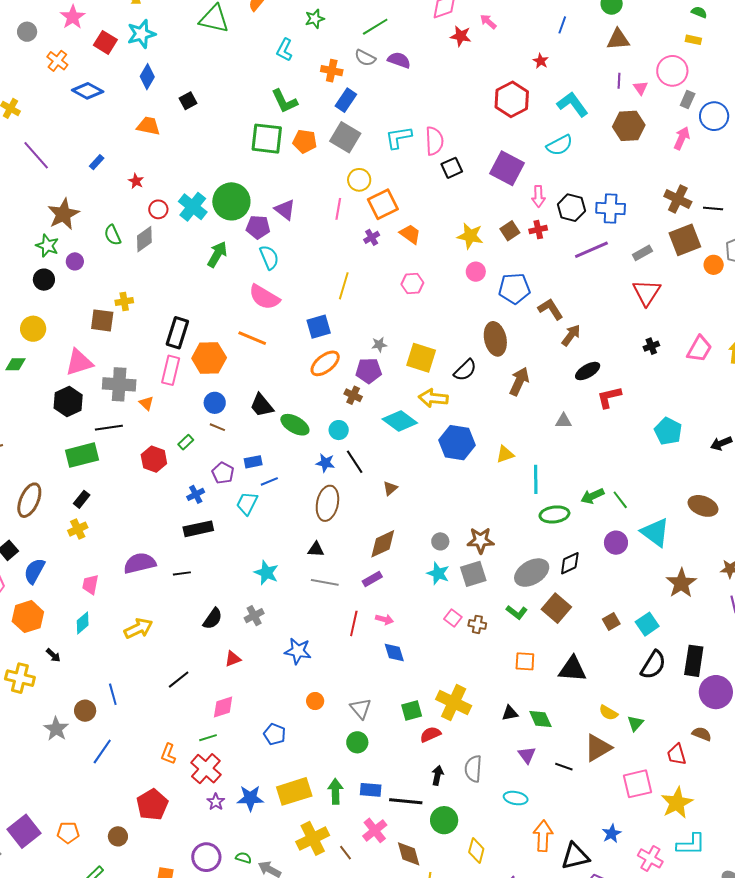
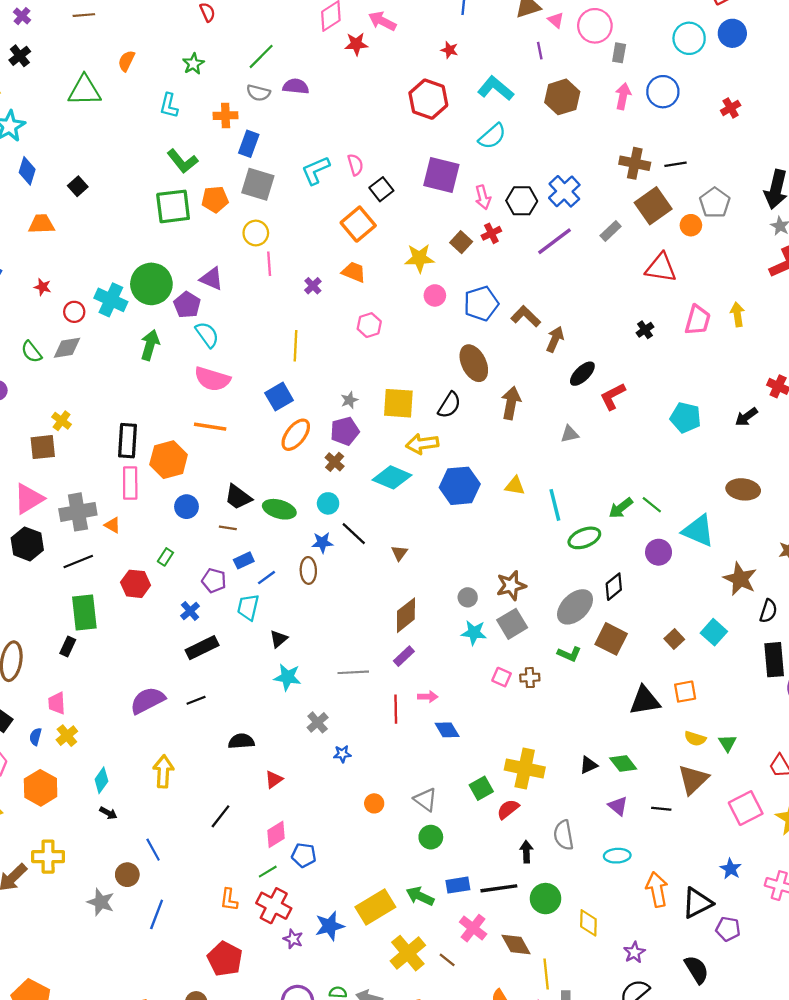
pink arrow: (488, 22) -> (382, 21), size x1.4
pink triangle: (640, 88) -> (556, 20), moved
blue circle: (714, 116) -> (663, 92), moved
pink semicircle: (434, 141) -> (355, 165), size x0.7
yellow circle: (359, 180) -> (256, 233), moved
orange square: (383, 204) -> (358, 224), moved
blue cross: (611, 208) -> (564, 191), turned -32
purple pentagon: (258, 227) -> (187, 305), turned -30
gray diamond: (144, 239) -> (67, 348), turned 40
red triangle: (647, 292) -> (661, 268), moved, turned -40
yellow cross: (124, 301) -> (62, 421), turned -30
brown cross: (353, 395) -> (335, 462), turned 30
brown line: (217, 427) -> (228, 528), moved
yellow triangle: (505, 454) -> (515, 486), turned 42
green rectangle: (82, 455) -> (84, 612), moved, turned -68
brown ellipse: (327, 503) -> (308, 570), moved, size x0.7
yellow cross: (78, 529) -> (67, 736), moved
black triangle: (316, 549) -> (279, 639), moved, turned -30
blue semicircle: (34, 571) -> (35, 737), size x0.6
pink trapezoid: (90, 585) -> (57, 703), moved
gray cross: (254, 616) -> (318, 722), moved
black semicircle: (213, 619) -> (241, 741), turned -115
yellow arrow: (138, 628) -> (163, 771), turned -48
blue star: (298, 651) -> (342, 754), size x0.6
black arrow: (53, 655) -> (108, 813), moved
orange square: (525, 661) -> (685, 692), moved
black semicircle: (653, 665) -> (768, 611), moved, size x0.7
blue pentagon: (275, 734) -> (304, 855), moved
green arrow: (335, 791) -> (420, 896), turned -50

